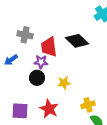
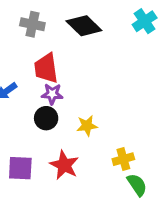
gray cross: (25, 35) -> (32, 24), moved
black diamond: (77, 41) -> (84, 26), moved
red trapezoid: (49, 47) -> (46, 68), moved

